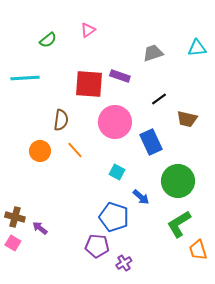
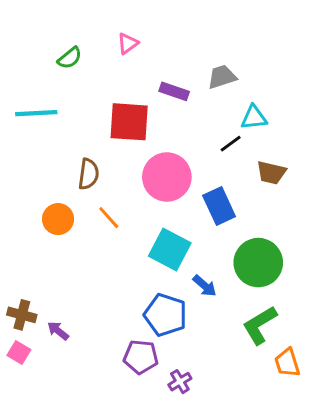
cyan triangle: (197, 48) -> (254, 117), moved
purple rectangle: (120, 76) -> (174, 91), moved
cyan square: (117, 172) -> (170, 250), size x1.8

